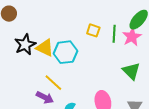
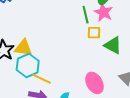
yellow square: (93, 30) -> (94, 33), moved
cyan hexagon: (65, 52) -> (28, 65), moved

